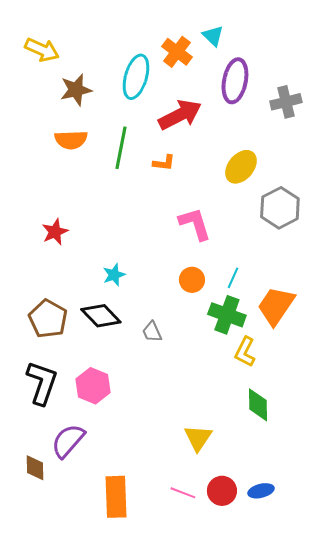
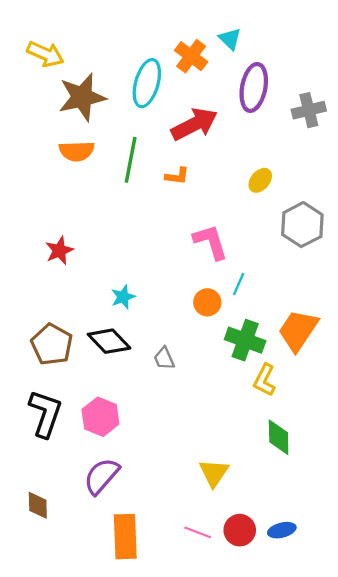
brown star: (76, 90) -> (82, 97), size x1.4
yellow ellipse: (241, 167) -> (260, 180), size x0.7
cyan line: (233, 278) -> (239, 284), moved
purple semicircle: (68, 441) -> (101, 476), moved

